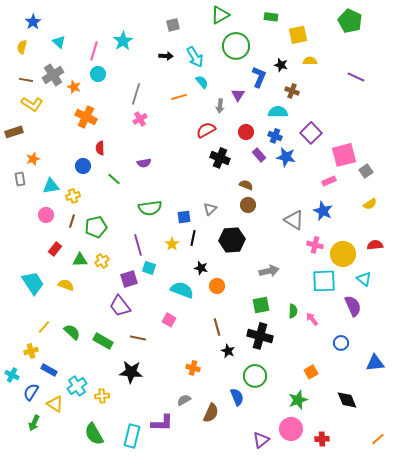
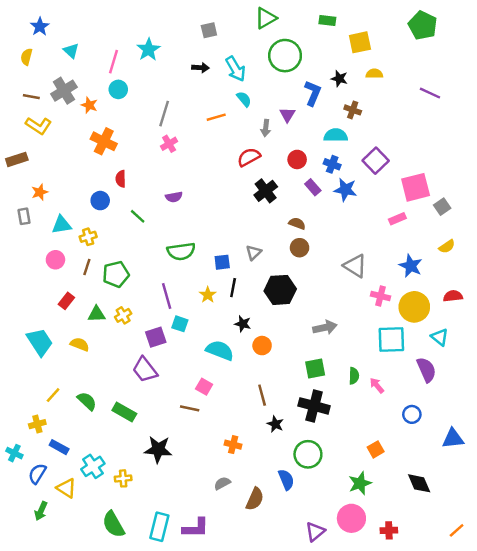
black cross: (220, 158) -> (266, 191), turned 30
blue star: (323, 211) -> (411, 266), moved
brown line: (138, 338) -> (190, 408), moved
purple L-shape: (162, 423) -> (196, 528), moved

